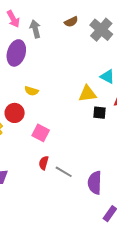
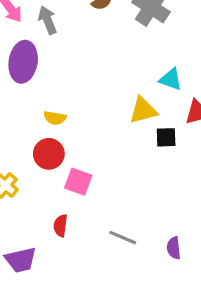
red circle: (15, 113) -> (49, 154), moved
red semicircle: (44, 163) -> (60, 226), moved
purple semicircle: (95, 183) -> (174, 248), size x0.6

